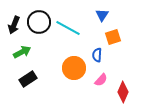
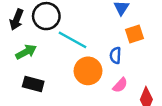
cyan line: (68, 28) -> (73, 40), moved
black rectangle: (28, 79) -> (33, 84), turned 48

